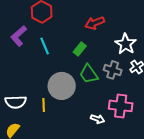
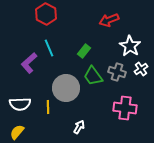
red arrow: (95, 23) -> (109, 20), moved
purple L-shape: (19, 36) -> (29, 63), moved
white arrow: (98, 119) -> (79, 127), moved, turned -80

